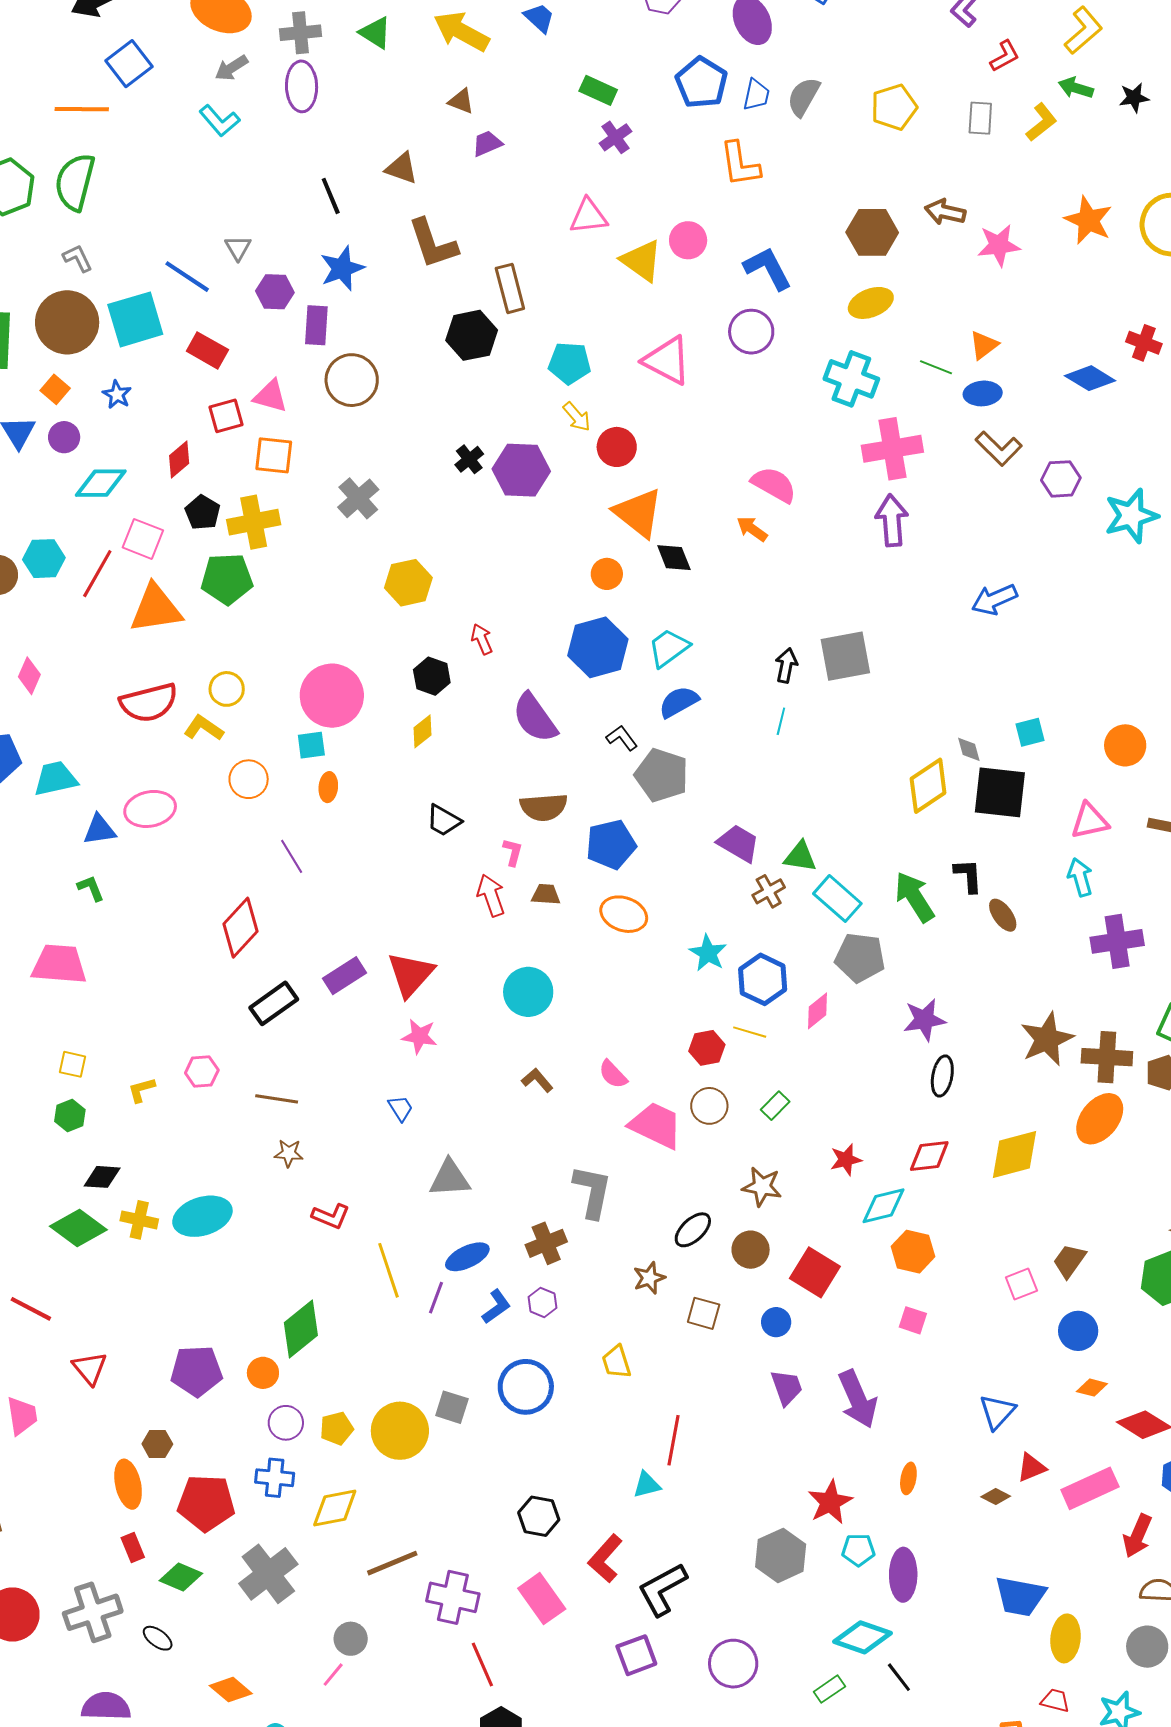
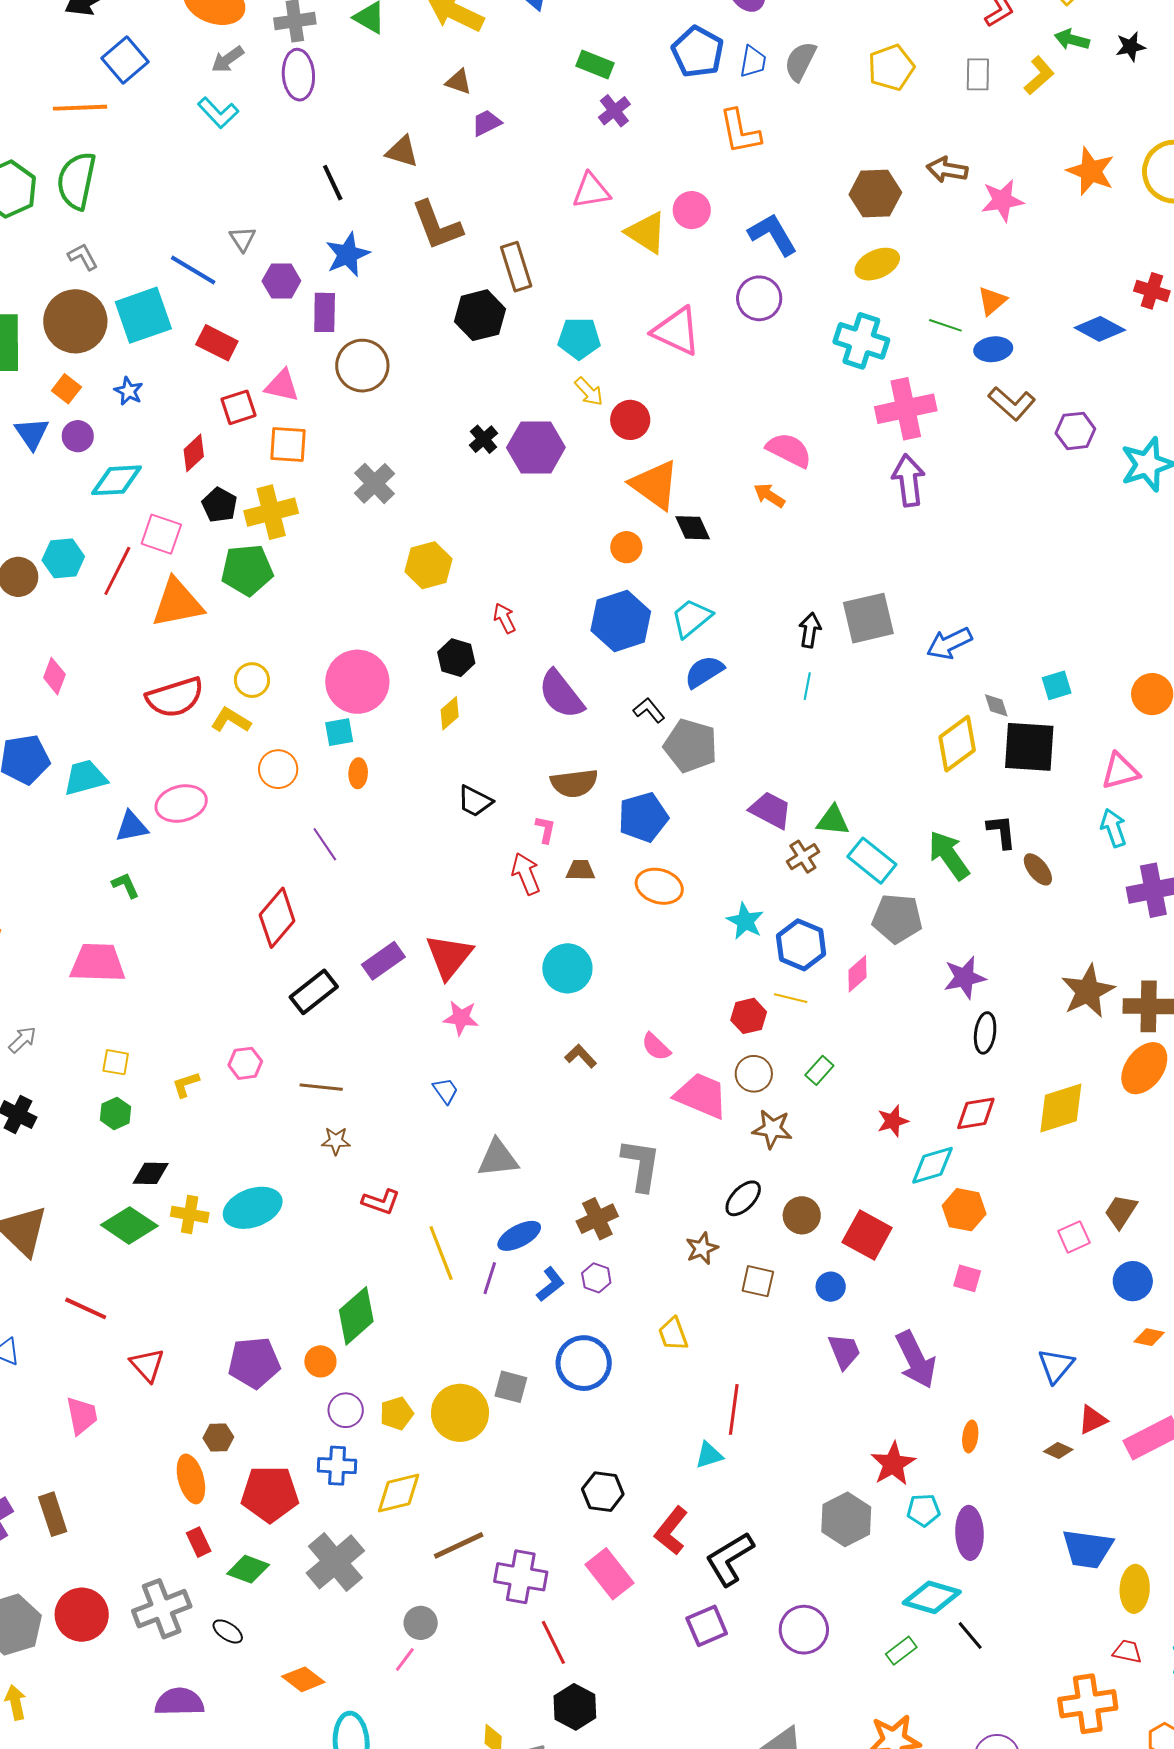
blue arrow: (994, 599) -> (949, 643), moved
brown star: (762, 1187) -> (772, 1129), moved

